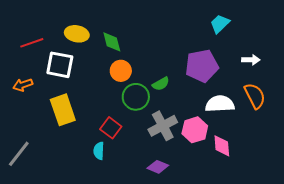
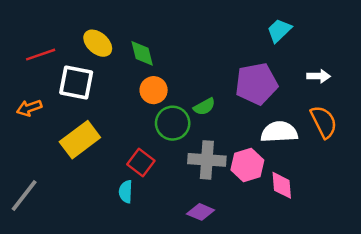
yellow ellipse: (77, 34) -> (98, 43), turned 30
yellow rectangle: (63, 110) -> (80, 140), turned 72
gray cross: (163, 126) -> (207, 160), turned 32

